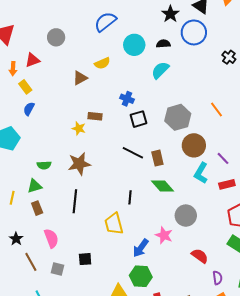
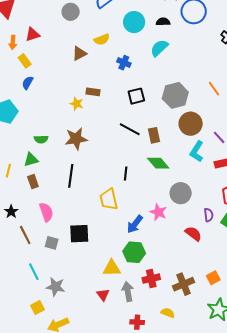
gray circle: (56, 37) -> (71, 12), moved
blue cross: (127, 99) -> (124, 63), moved
black square: (85, 259) -> (79, 234), size x1.5
purple semicircle: (217, 278) -> (209, 215), moved

